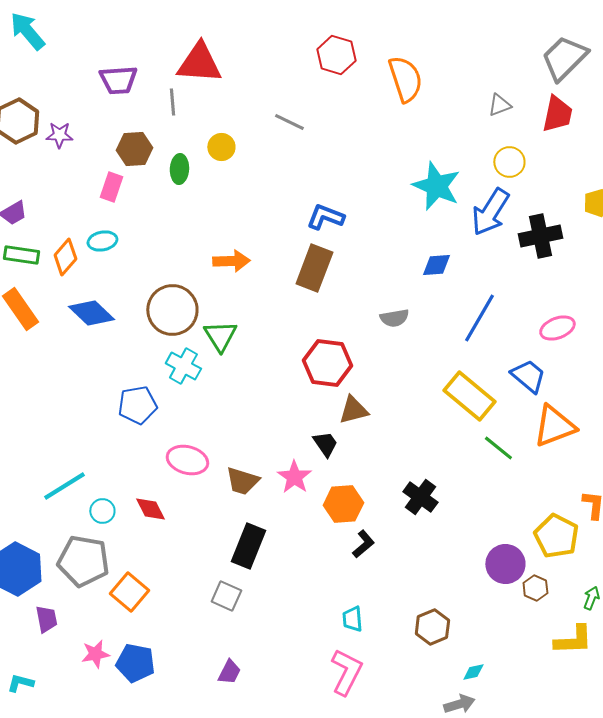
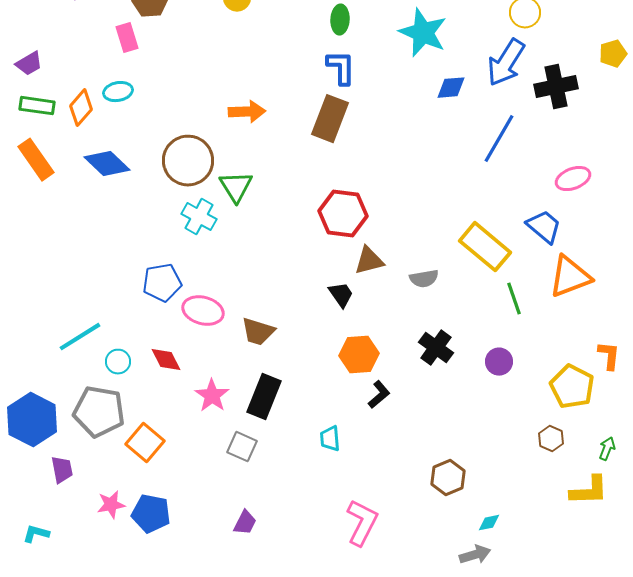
green ellipse: (179, 169) -> (340, 20), moved
cyan star: (436, 186) -> (423, 33), moved
pink rectangle: (111, 187) -> (127, 38), turned -36
blue L-shape: (325, 217) -> (341, 68), turned 69
blue diamond: (436, 265) -> (451, 88), moved
gray semicircle: (394, 318) -> (424, 279), moved
blue line: (479, 318) -> (499, 139), moved
blue pentagon: (137, 405) -> (162, 283), moved
green line: (498, 448) -> (514, 299), turned 32
pink star: (294, 477) -> (212, 396), moved
purple circle: (505, 564) -> (499, 362), moved, size x0.7
cyan trapezoid: (352, 619) -> (330, 439), moved

